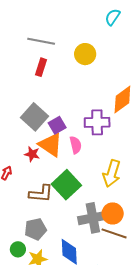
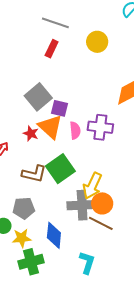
purple cross: (97, 122) -> (100, 127), moved
purple square: (57, 125) -> (60, 108), turned 36
yellow arrow: (112, 173) -> (92, 186), moved

